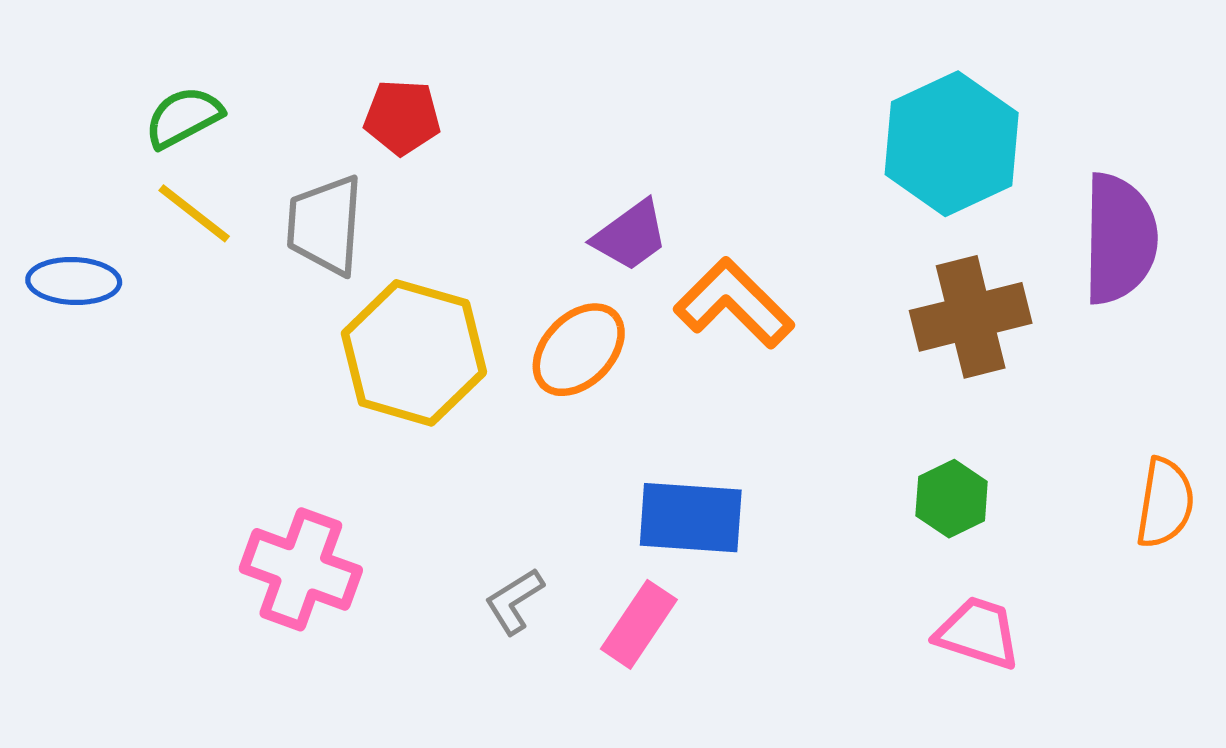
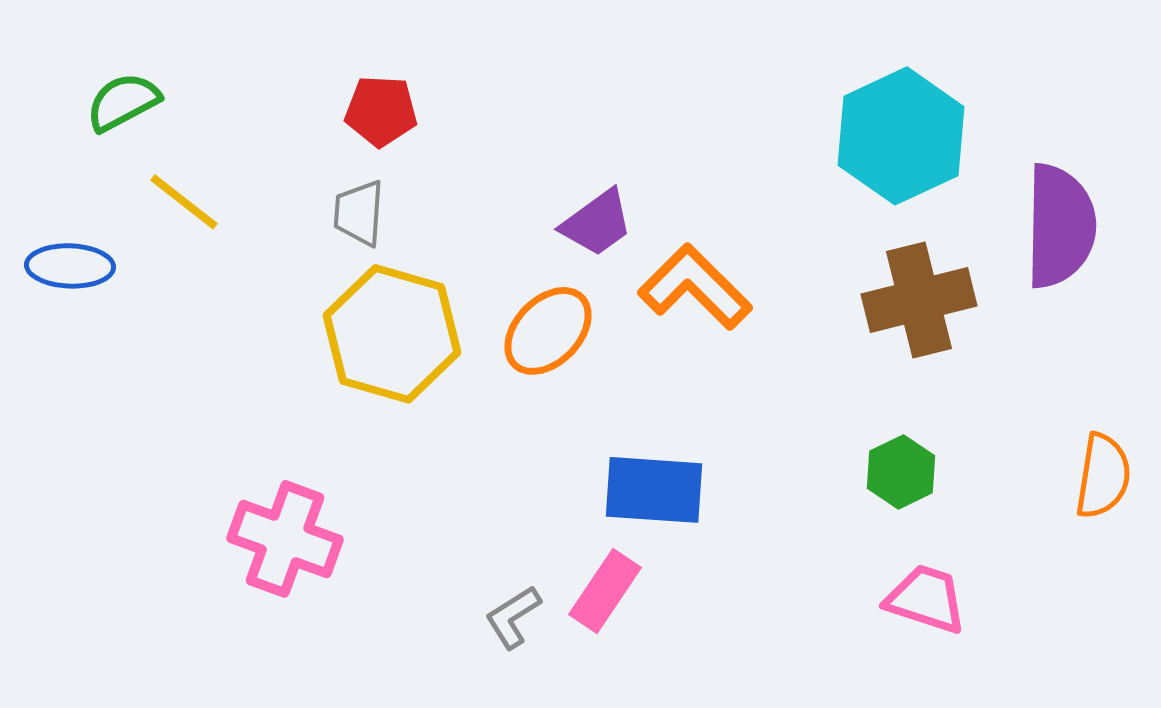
green semicircle: (184, 117) -> (123, 102), moved
gray trapezoid: (325, 225) -> (359, 213), moved, size x0.7
gray L-shape: (514, 601) -> (513, 617), moved

